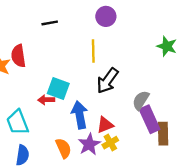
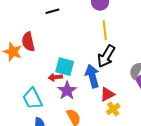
yellow line: (93, 51) -> (105, 30), moved
blue arrow: (80, 115) -> (92, 76), moved
purple star: (89, 144) -> (67, 91), moved

